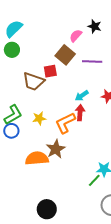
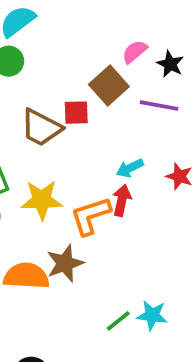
black star: (95, 26) -> (170, 64), moved
yellow star: (39, 118) -> (42, 200), size x1.5
green line: (94, 180) -> (118, 321), moved

